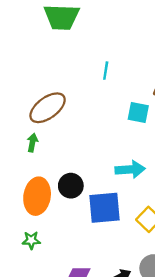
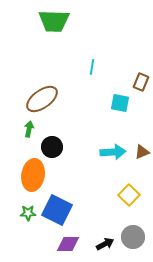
black circle: (71, 186) -> (52, 147), moved
blue square: (105, 208) -> (57, 210), moved, turned 32

